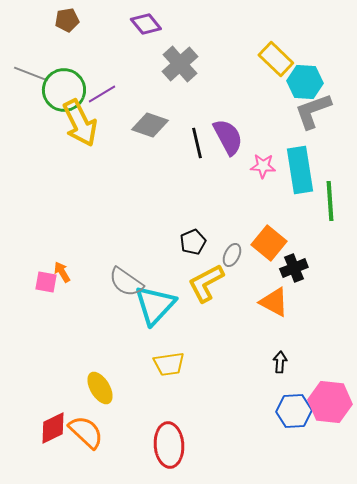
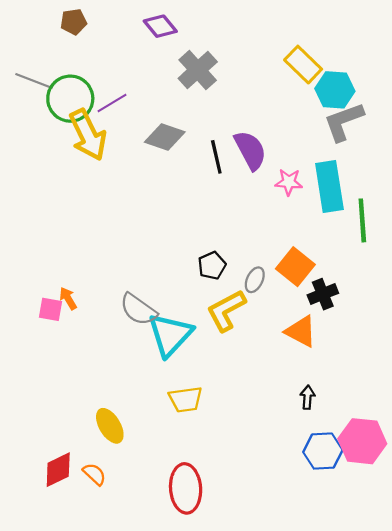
orange semicircle: (86, 432) -> (94, 474), size x0.6

